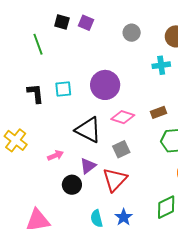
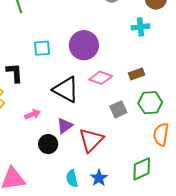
black L-shape: (35, 93) -> (15, 73), moved
gray square: (121, 149) -> (118, 109), moved

